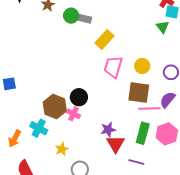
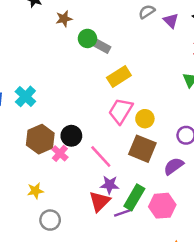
yellow circle: (142, 66) -> (145, 119), moved
pink line: (149, 109) -> (101, 156), moved, turned 35
cyan cross: (39, 128) -> (25, 96), moved
purple star: (108, 130) -> (110, 185), moved
purple line: (136, 162) -> (123, 213), moved, turned -49

